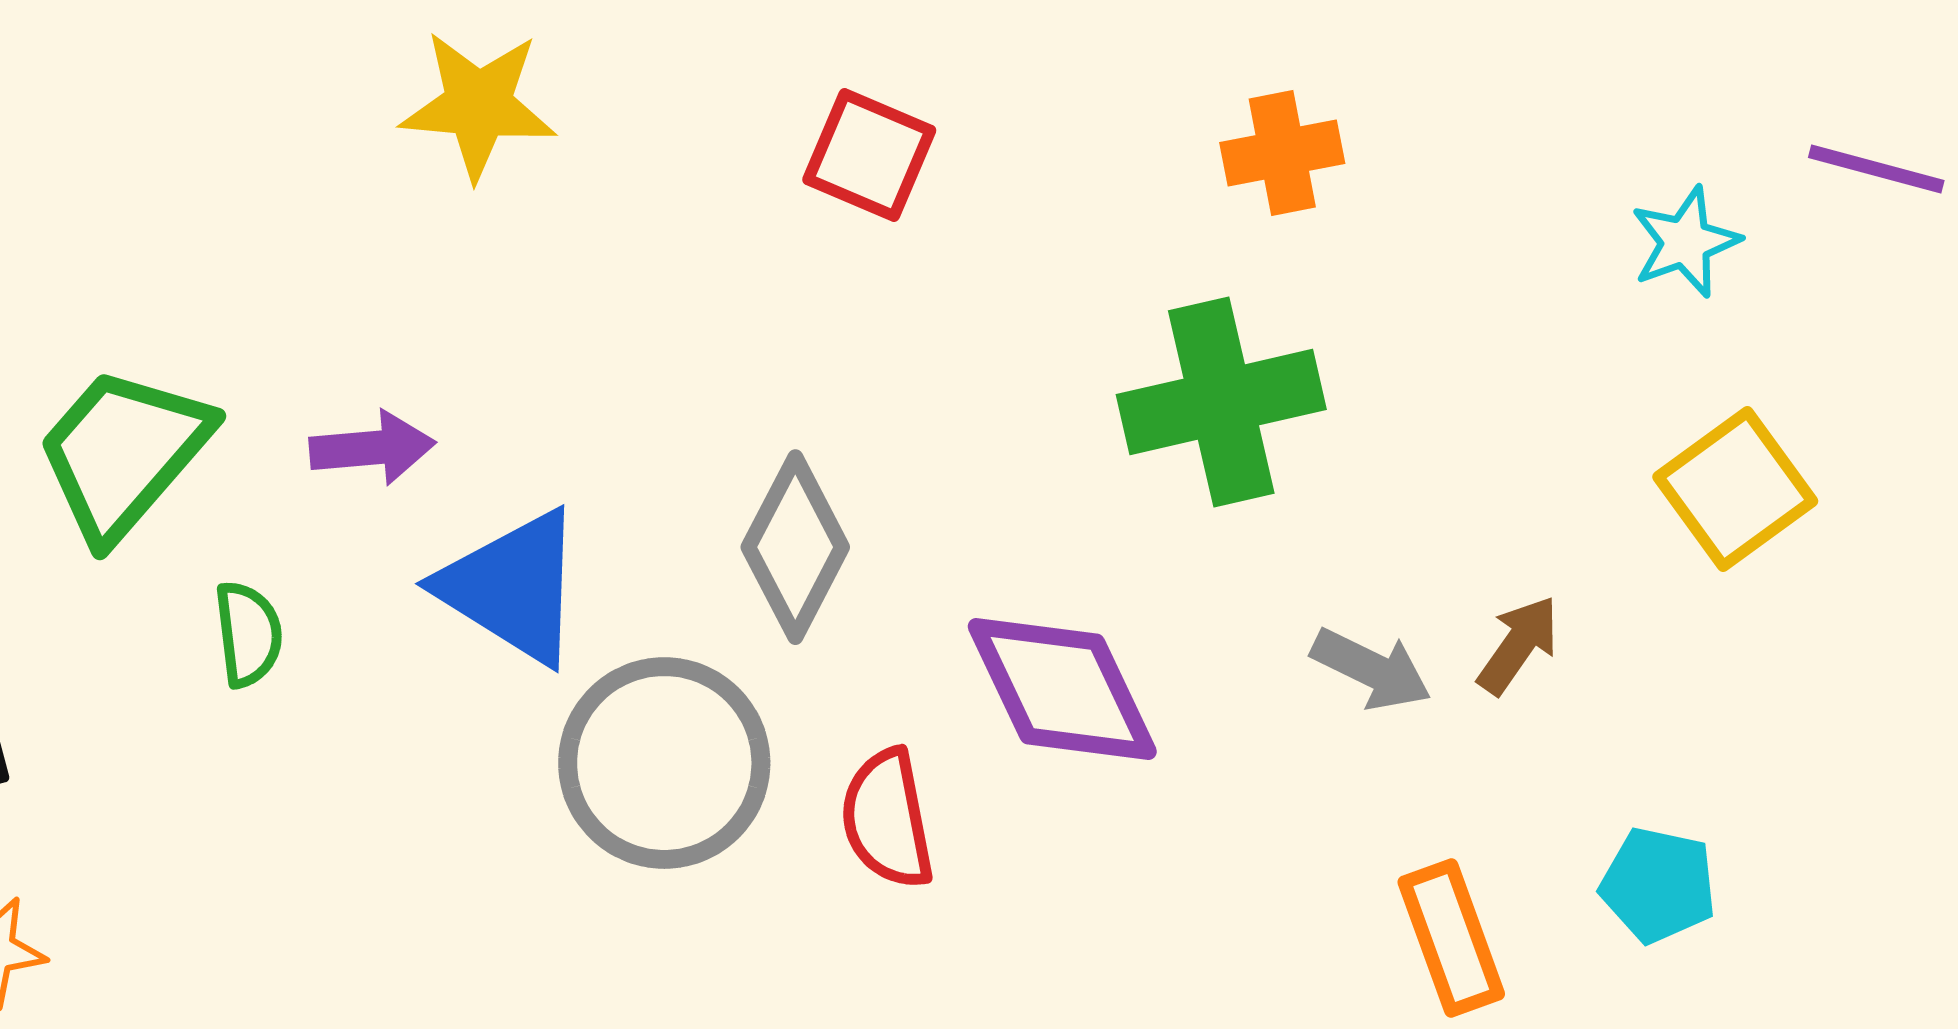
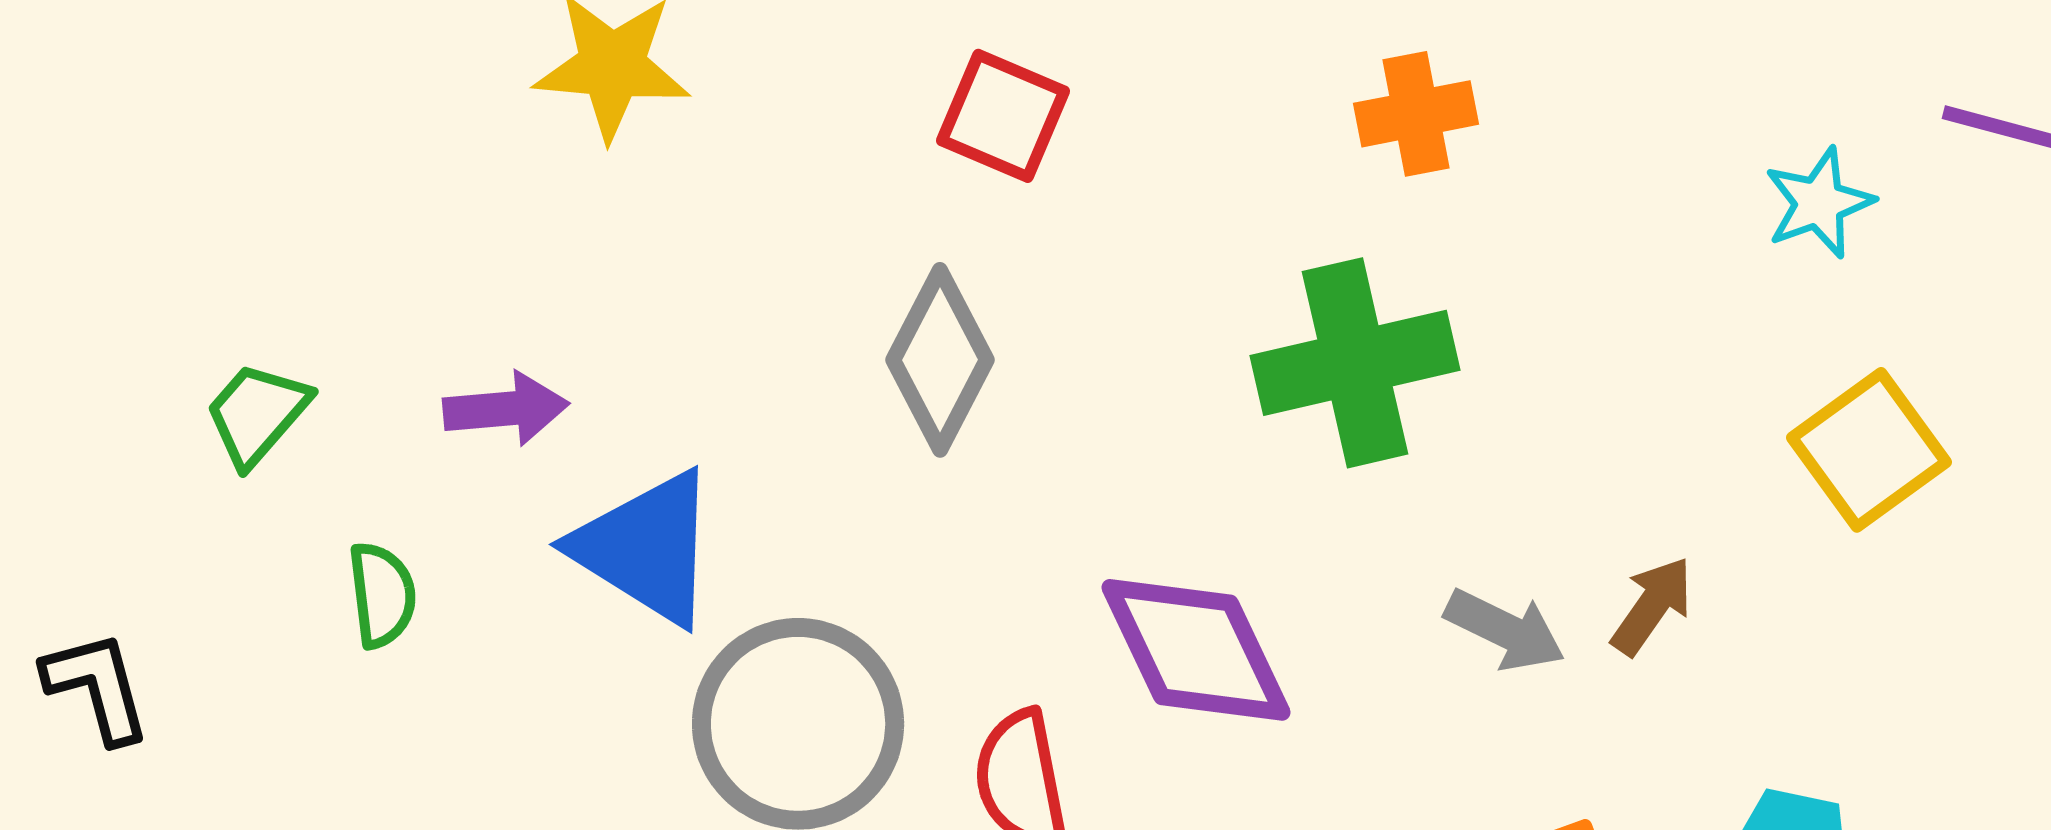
green trapezoid: (123, 453) -> (257, 414), size x0.6
gray diamond: (795, 547) -> (940, 360), moved

